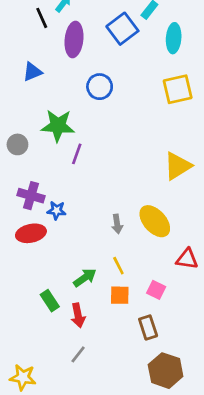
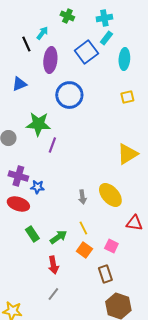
blue circle: (100, 87) -> (69, 95), size x1.4
yellow square: (178, 89) -> (127, 97), size x0.6
red ellipse: (31, 233) -> (18, 204), turned 30
orange square: (120, 295) -> (84, 250), turned 35
green rectangle: (50, 301) -> (32, 234), moved

